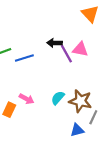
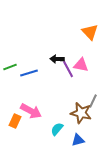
cyan semicircle: (58, 98) -> (57, 129), moved
pink arrow: (27, 99) -> (31, 111), size x1.5
gray line: (93, 117) -> (93, 101), moved

